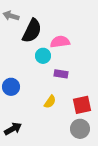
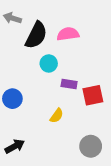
pink semicircle: (60, 42) -> (68, 34), moved
red square: (82, 105) -> (93, 95), moved

